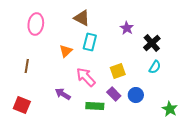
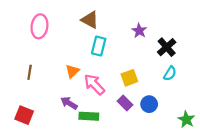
orange triangle: (66, 51) -> (72, 71), moved
green rectangle: (95, 106) -> (89, 116), moved

